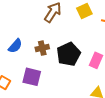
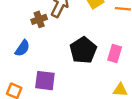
brown cross: (42, 48) -> (39, 19), moved

